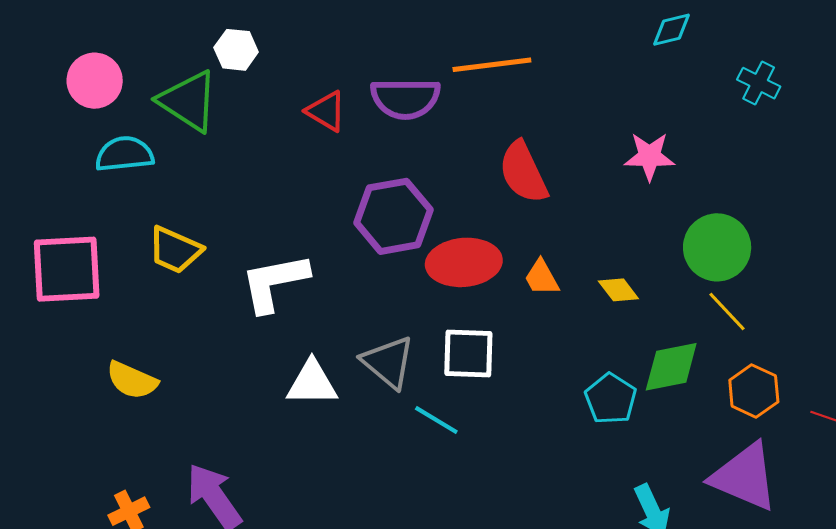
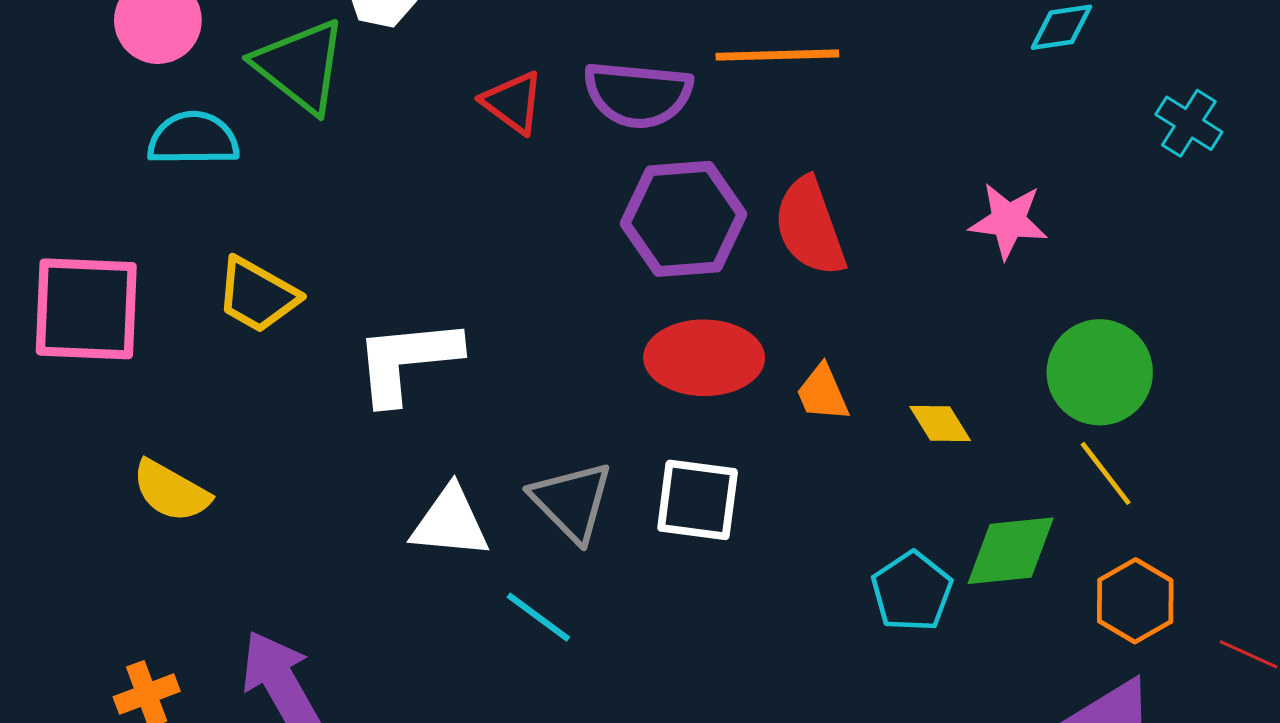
purple hexagon: (394, 216) -> (684, 219), moved
cyan line: (436, 420) -> (538, 617), moved

